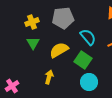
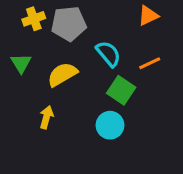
yellow cross: (32, 22) -> (34, 19), moved
green square: (83, 60) -> (121, 90), moved

